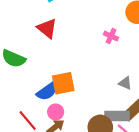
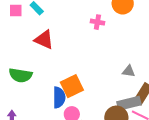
pink cross: (111, 36) -> (97, 22), moved
blue semicircle: (47, 91) -> (59, 97), turned -40

